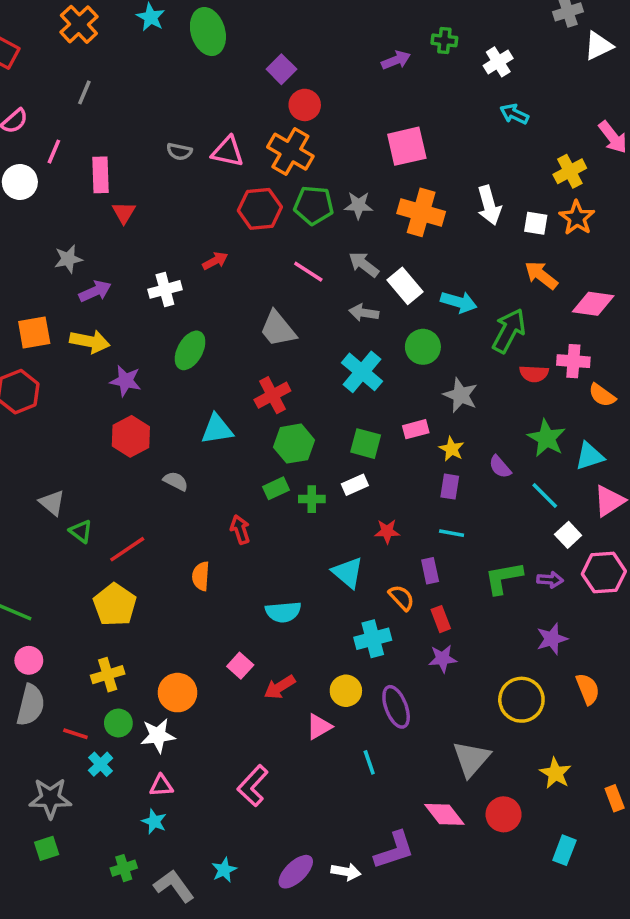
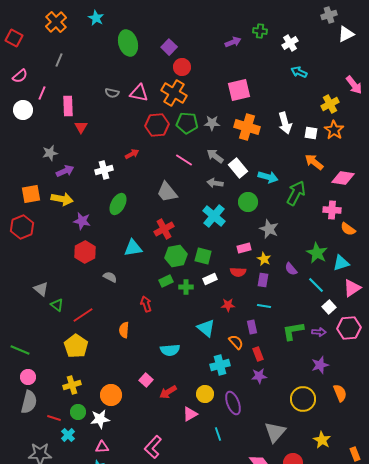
green ellipse: (208, 32) -> (128, 43), moved
red semicircle: (534, 374) -> (238, 272), moved
green square: (366, 444) -> (203, 256), moved

